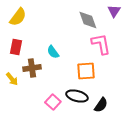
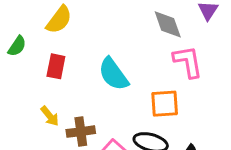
cyan semicircle: (53, 52) -> (113, 74), size x1.6
brown cross: (32, 68) -> (81, 132), moved

